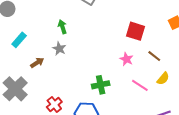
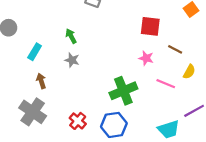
cyan rectangle: (19, 40) -> (35, 52), moved
brown arrow: (37, 63) -> (41, 81), moved, turned -64
green cross: (101, 85) -> (123, 91), size x1.4

